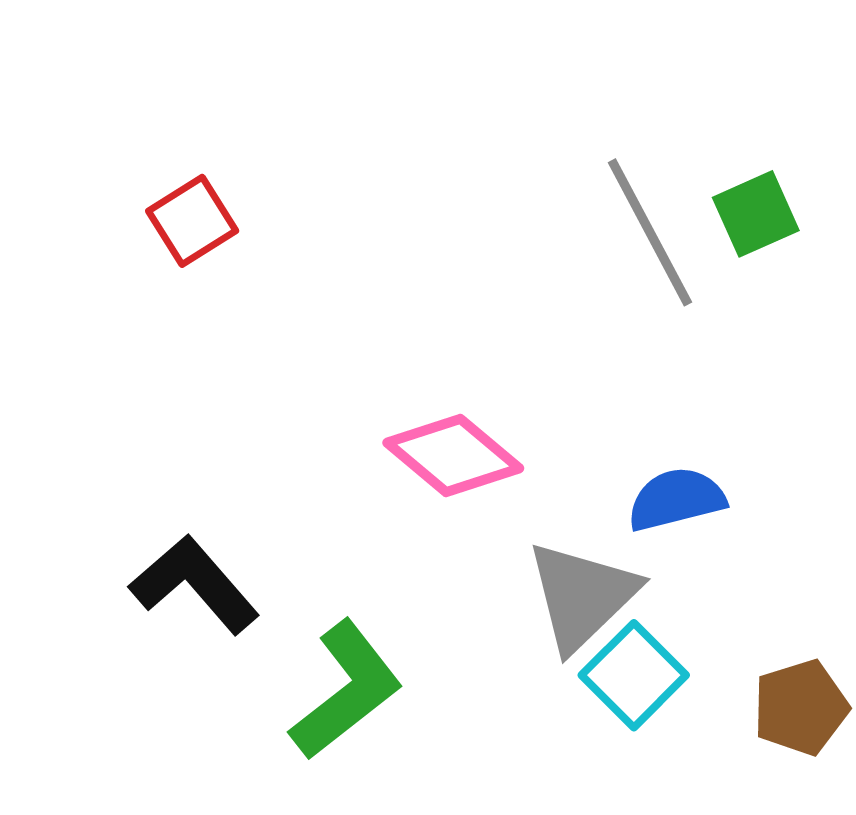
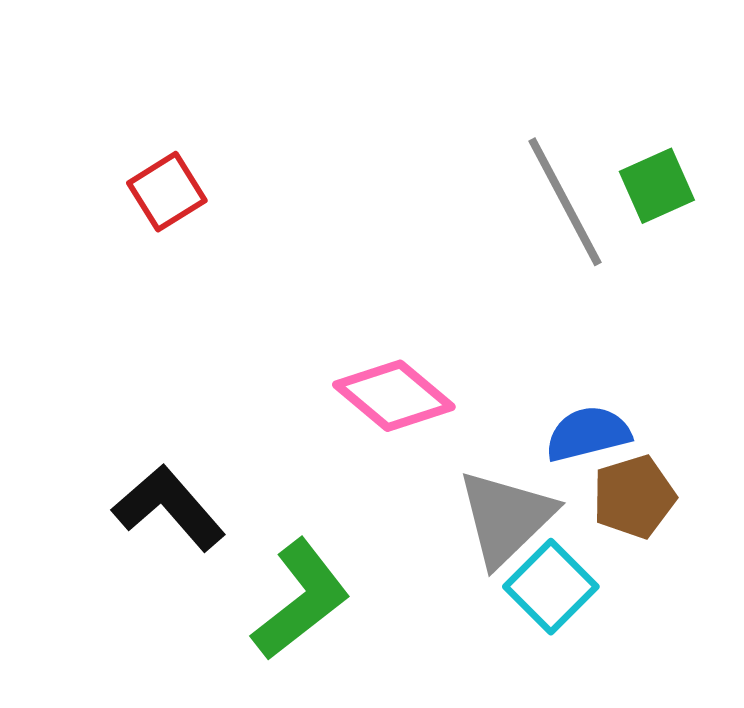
brown pentagon: (801, 707) -> (634, 497), moved

